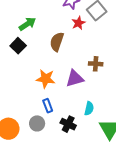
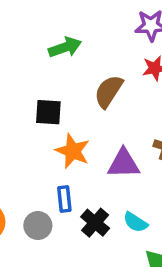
black square: (18, 46) -> (48, 112), moved, turned 35
cyan semicircle: (89, 108) -> (135, 222), turned 96
black cross: (68, 124) -> (95, 223), moved

